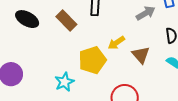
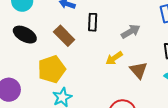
gray arrow: (146, 13) -> (131, 31), moved
yellow pentagon: (92, 60) -> (52, 69), moved

